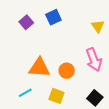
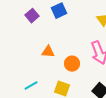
orange triangle: (39, 68) -> (48, 52), moved, size x0.6

